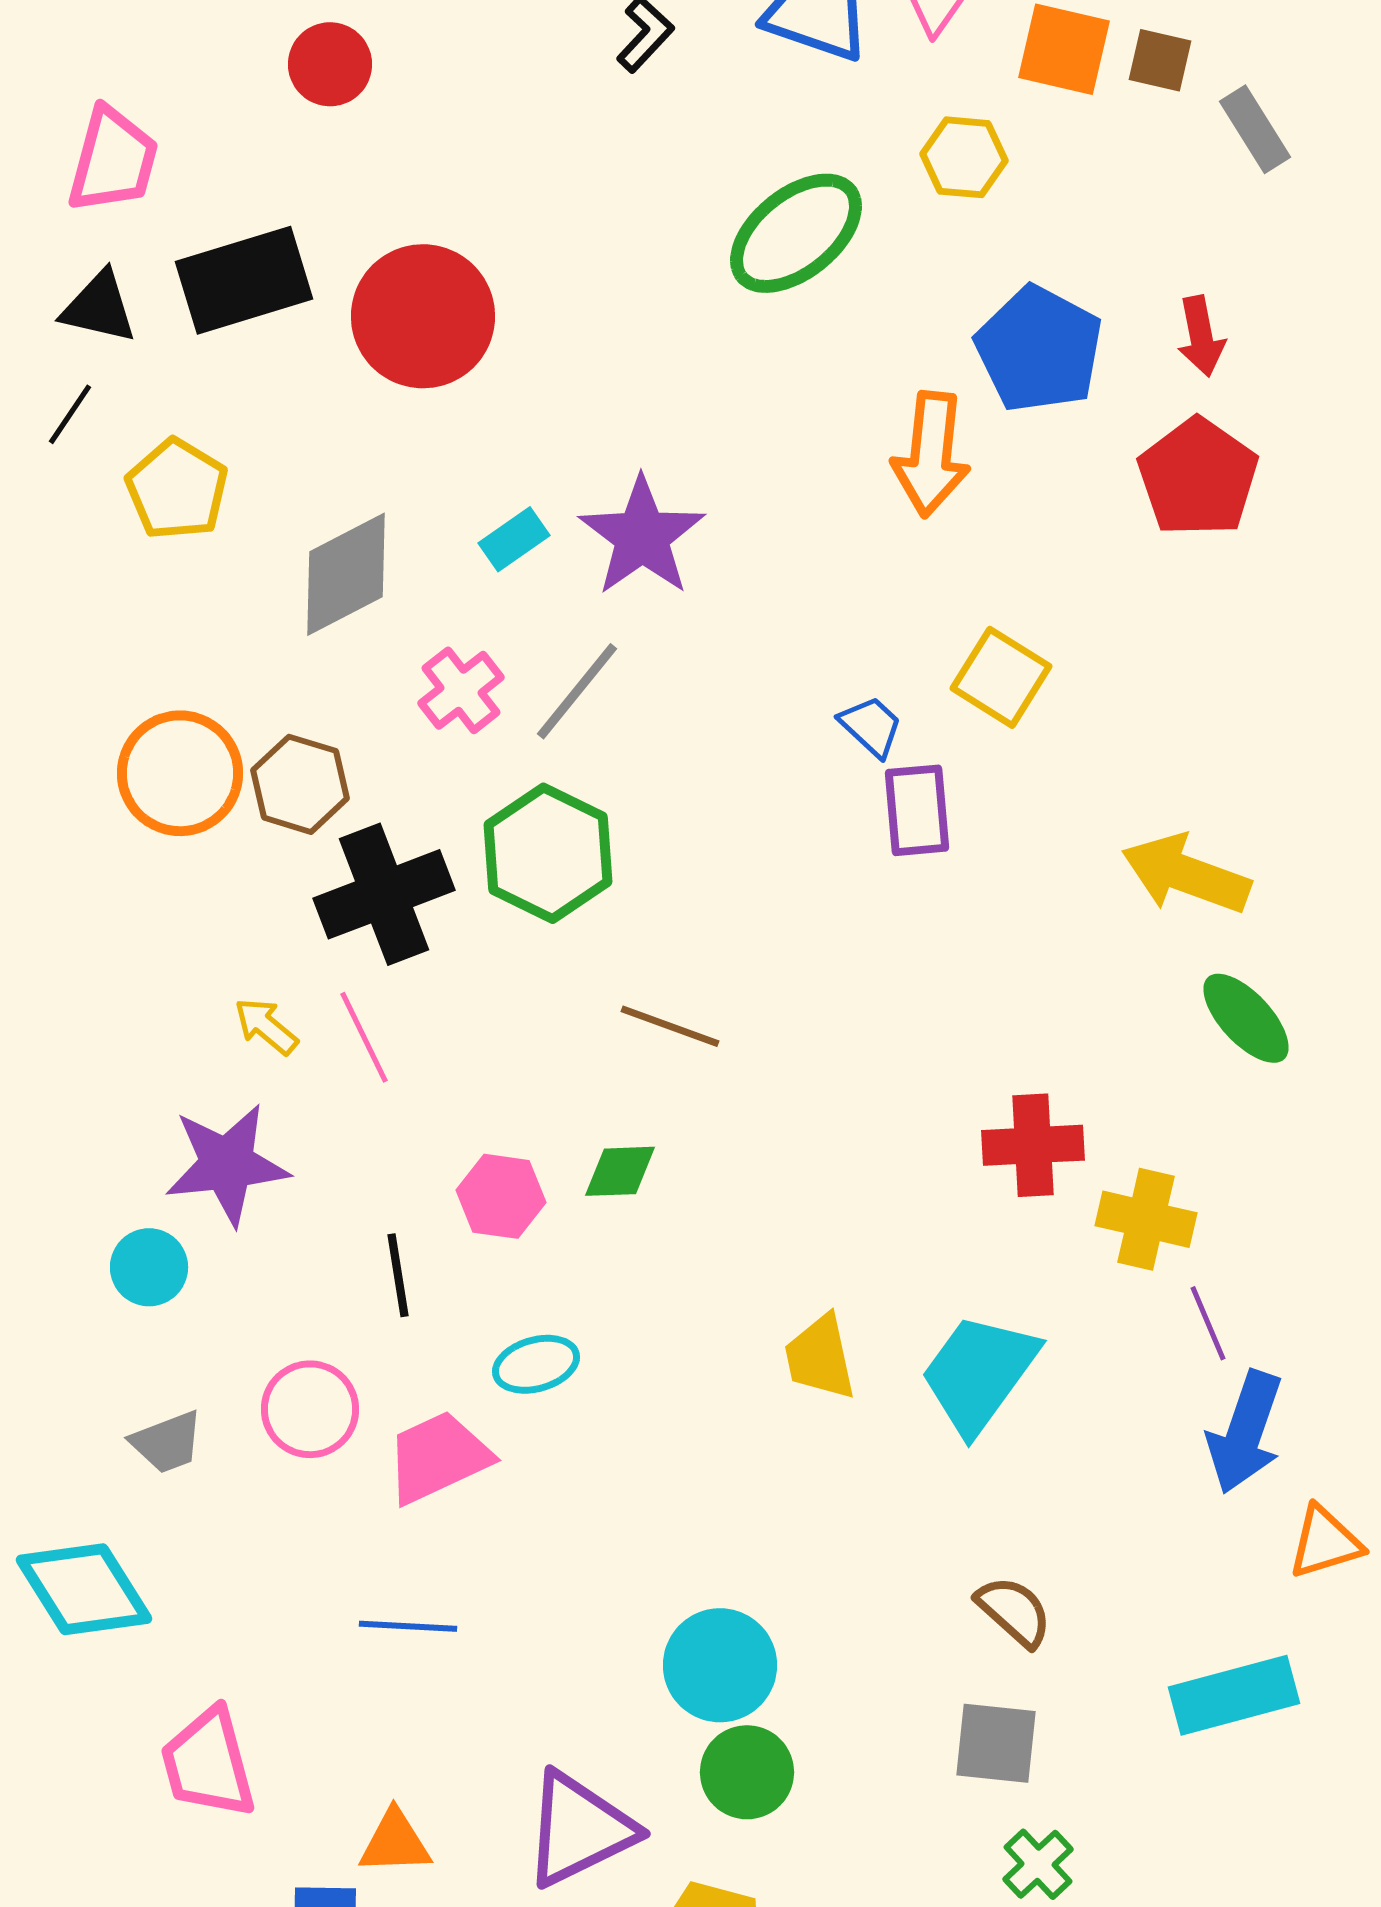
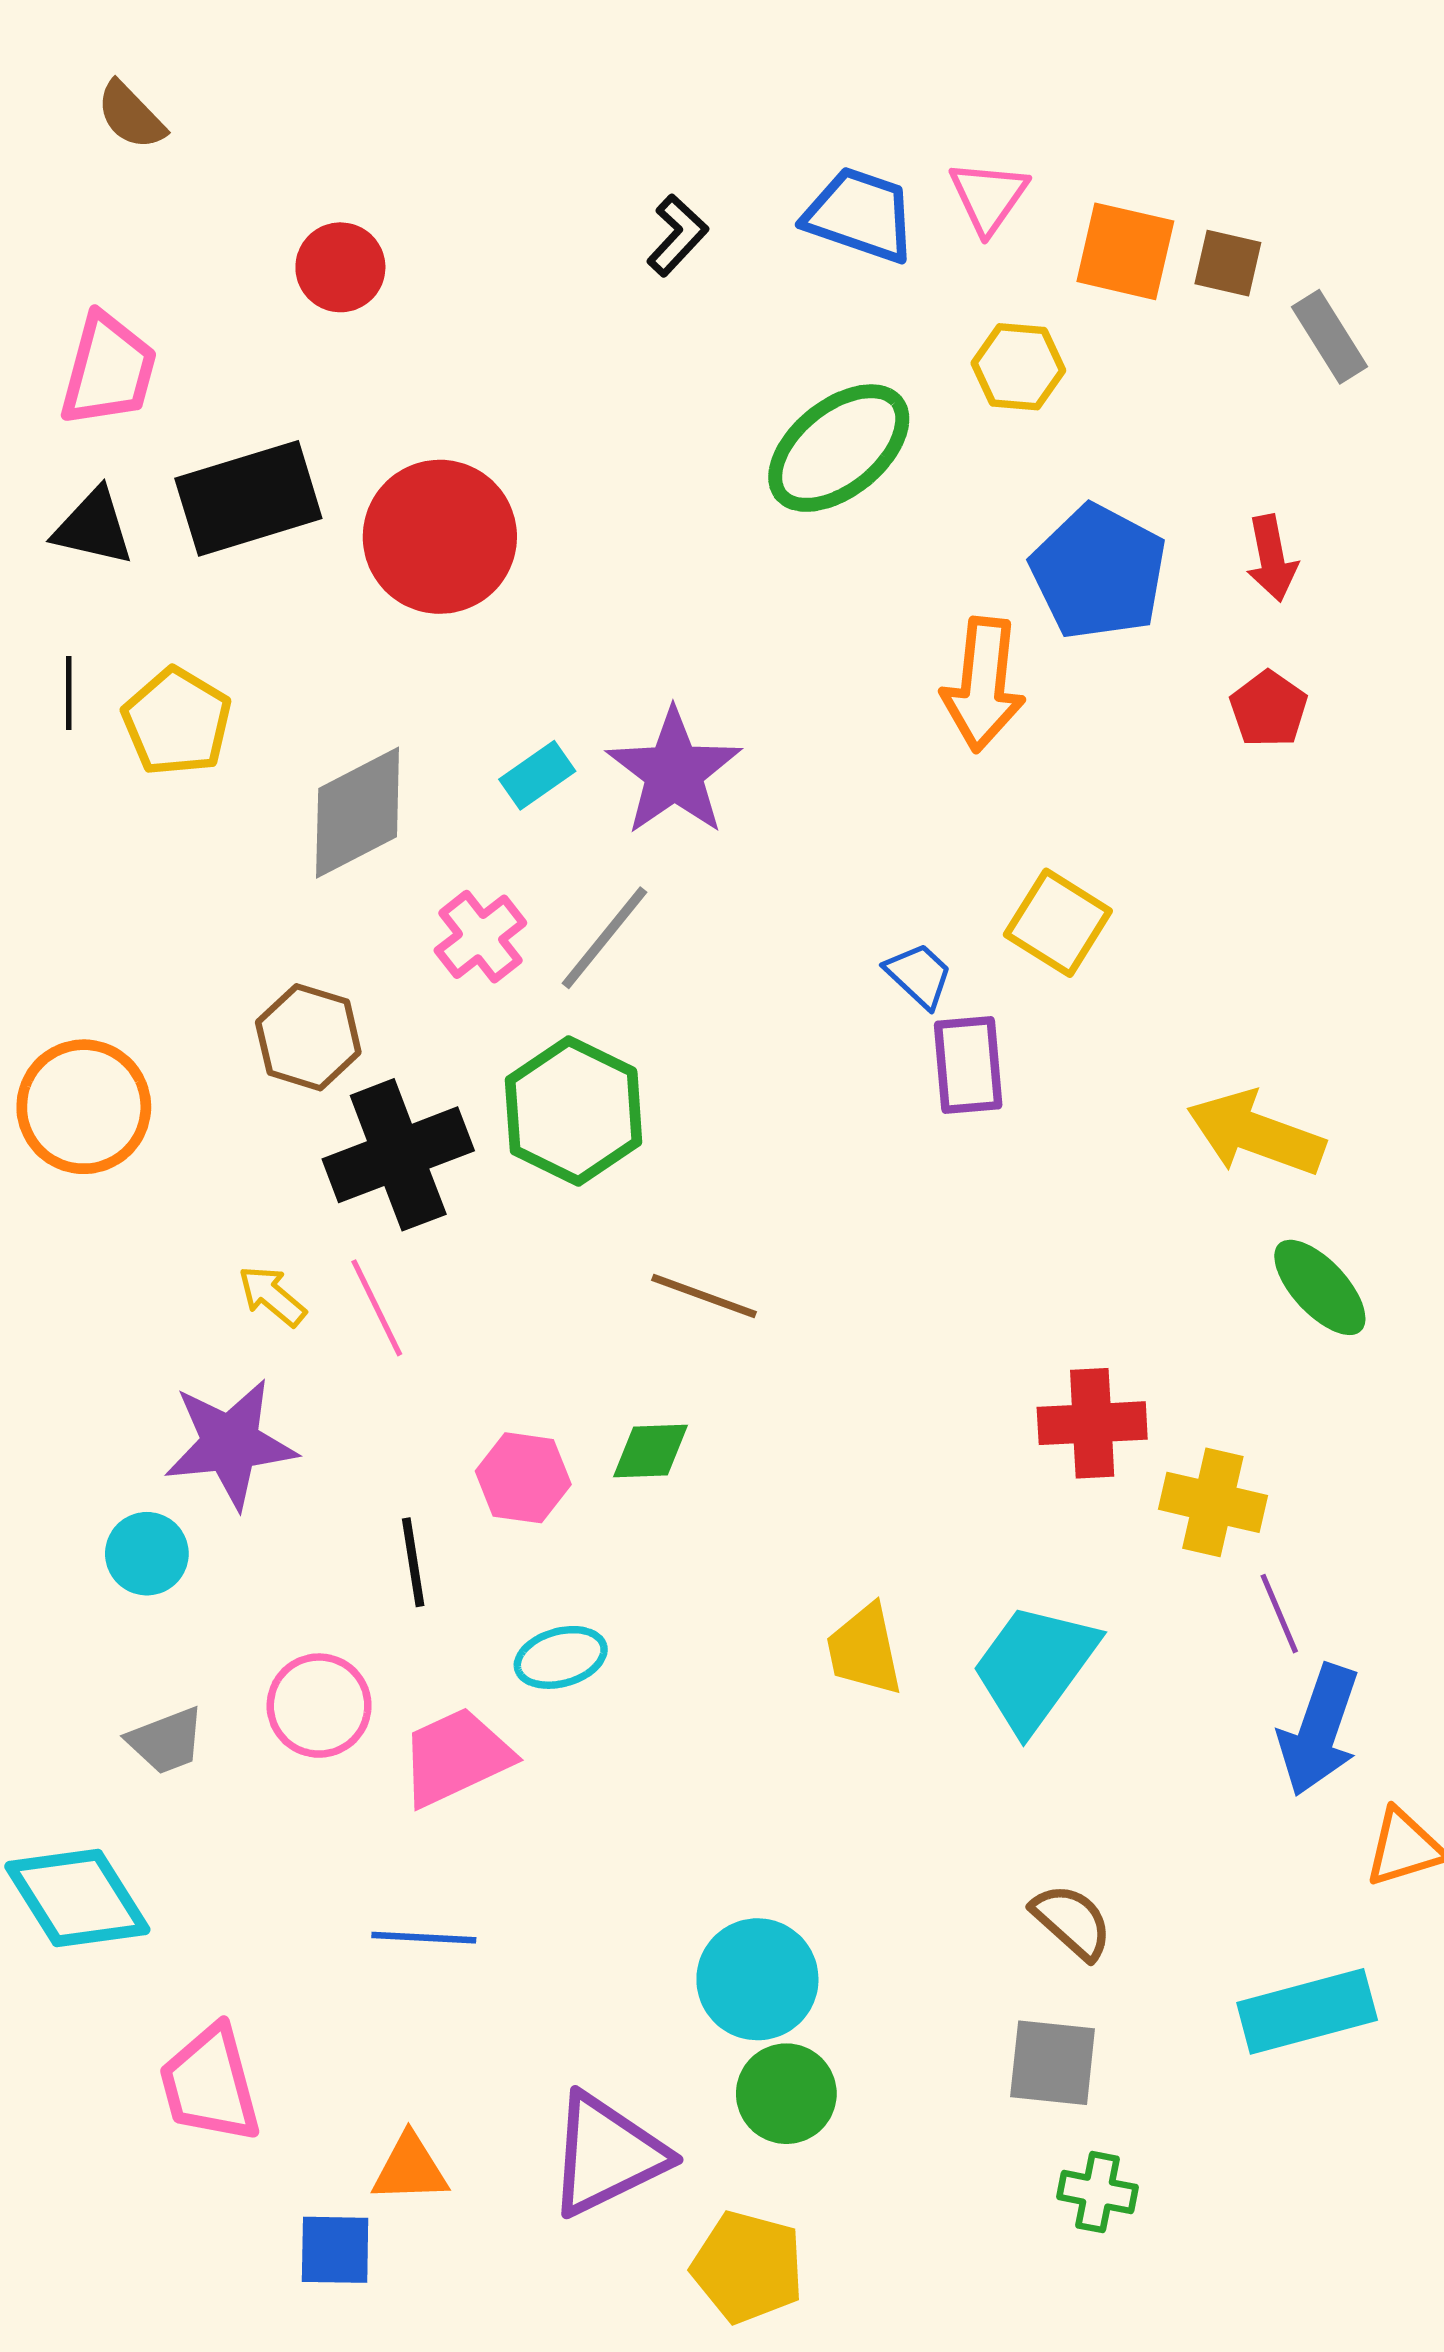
black line: (70, 414) -> (69, 693), moved, turned -34
red pentagon: (1198, 477) -> (1269, 709), size x0.6
orange circle: (180, 773) -> (84, 1107), moved
green cross: (1038, 1864) -> (1097, 2192), turned -36

